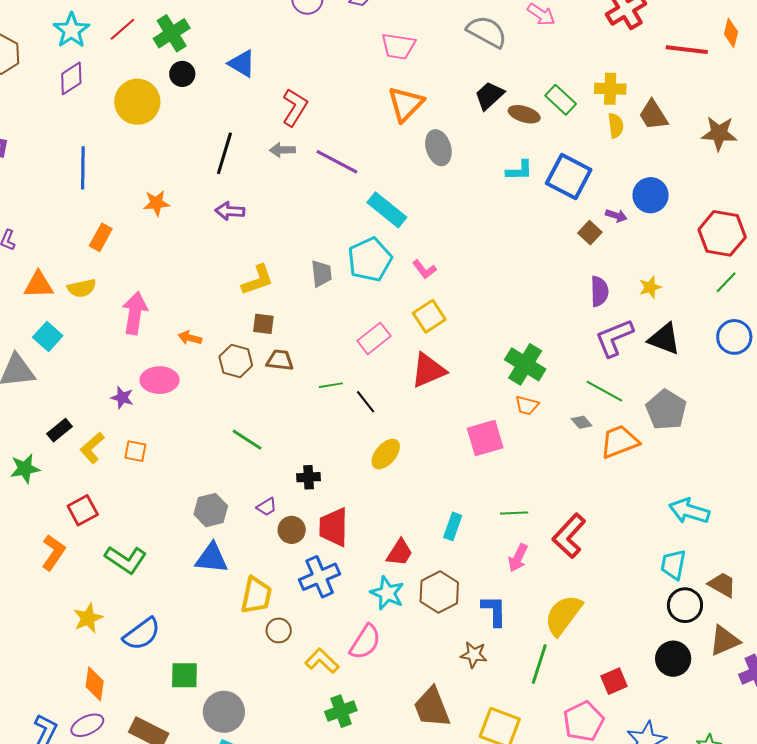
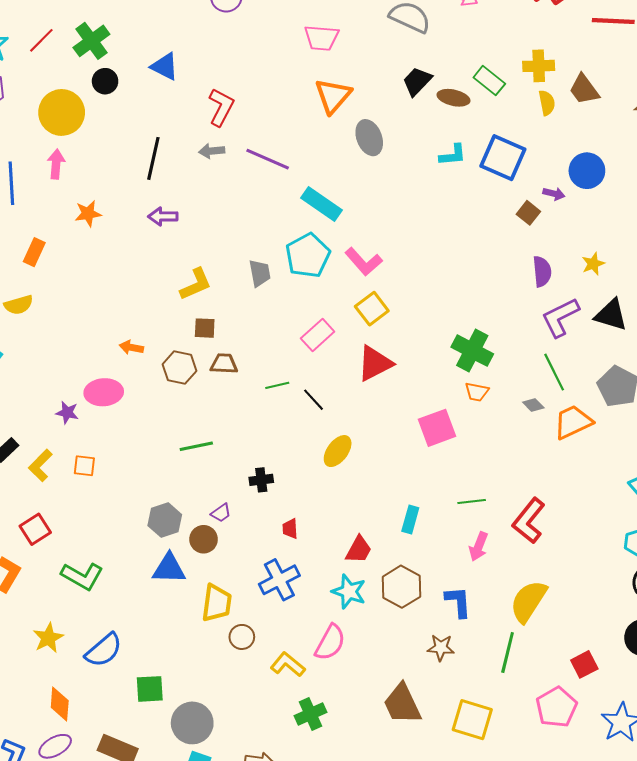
pink L-shape: (424, 269) -> (364, 262), size x1.5
pink arrow: (135, 313) -> (56, 164), moved, size x0.7
green line: (604, 391) -> (554, 372), turned 39
green line: (247, 440) -> (196, 446), turned -40
red trapezoid: (334, 527) -> (290, 529), size x0.5
brown circle: (292, 530) -> (204, 539), moved

